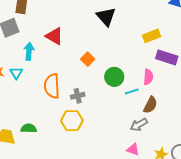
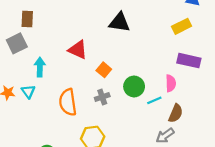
black triangle: (106, 17) -> (120, 22), turned -35
red triangle: (54, 36) -> (78, 50), moved
yellow rectangle: (151, 36) -> (181, 26), moved
gray cross: (78, 96) -> (102, 97), moved

